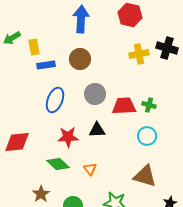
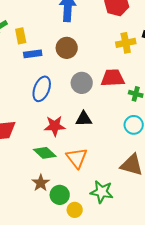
red trapezoid: (124, 106) -> (113, 78), moved
orange triangle: (90, 169) -> (77, 158), size x1.6
brown star: (41, 194) -> (41, 183), moved

